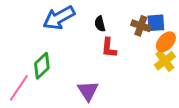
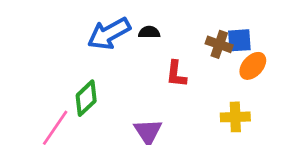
black semicircle: (100, 24) -> (149, 32), moved, turned 105
yellow cross: (165, 61) -> (235, 117), moved, turned 35

